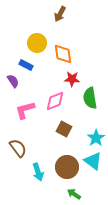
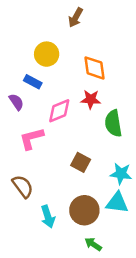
orange diamond: (63, 54) -> (94, 68), moved
pink diamond: (55, 101) -> (59, 111), moved
cyan star: (96, 138) -> (121, 174), turned -30
cyan triangle: (93, 161) -> (117, 203), turned -30

